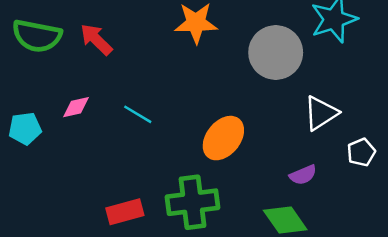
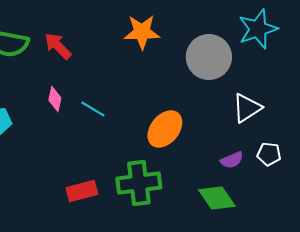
pink diamond: (76, 107) -> (55, 99), moved, turned -65
white pentagon: (361, 152) -> (269, 154), moved, turned 30

